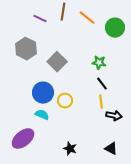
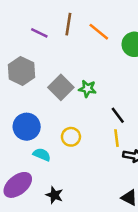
green star: (99, 63) -> (87, 89), moved
blue circle: (43, 93) -> (27, 127), moved
black star: (70, 149) -> (54, 195), moved

